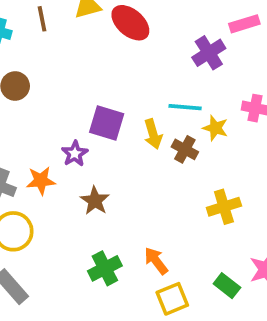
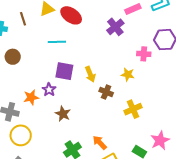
cyan line: (185, 107) -> (57, 42), moved
yellow star: (215, 128) -> (128, 75), moved
brown cross: (185, 149) -> (106, 92), moved
orange star: (41, 181) -> (31, 97), moved

